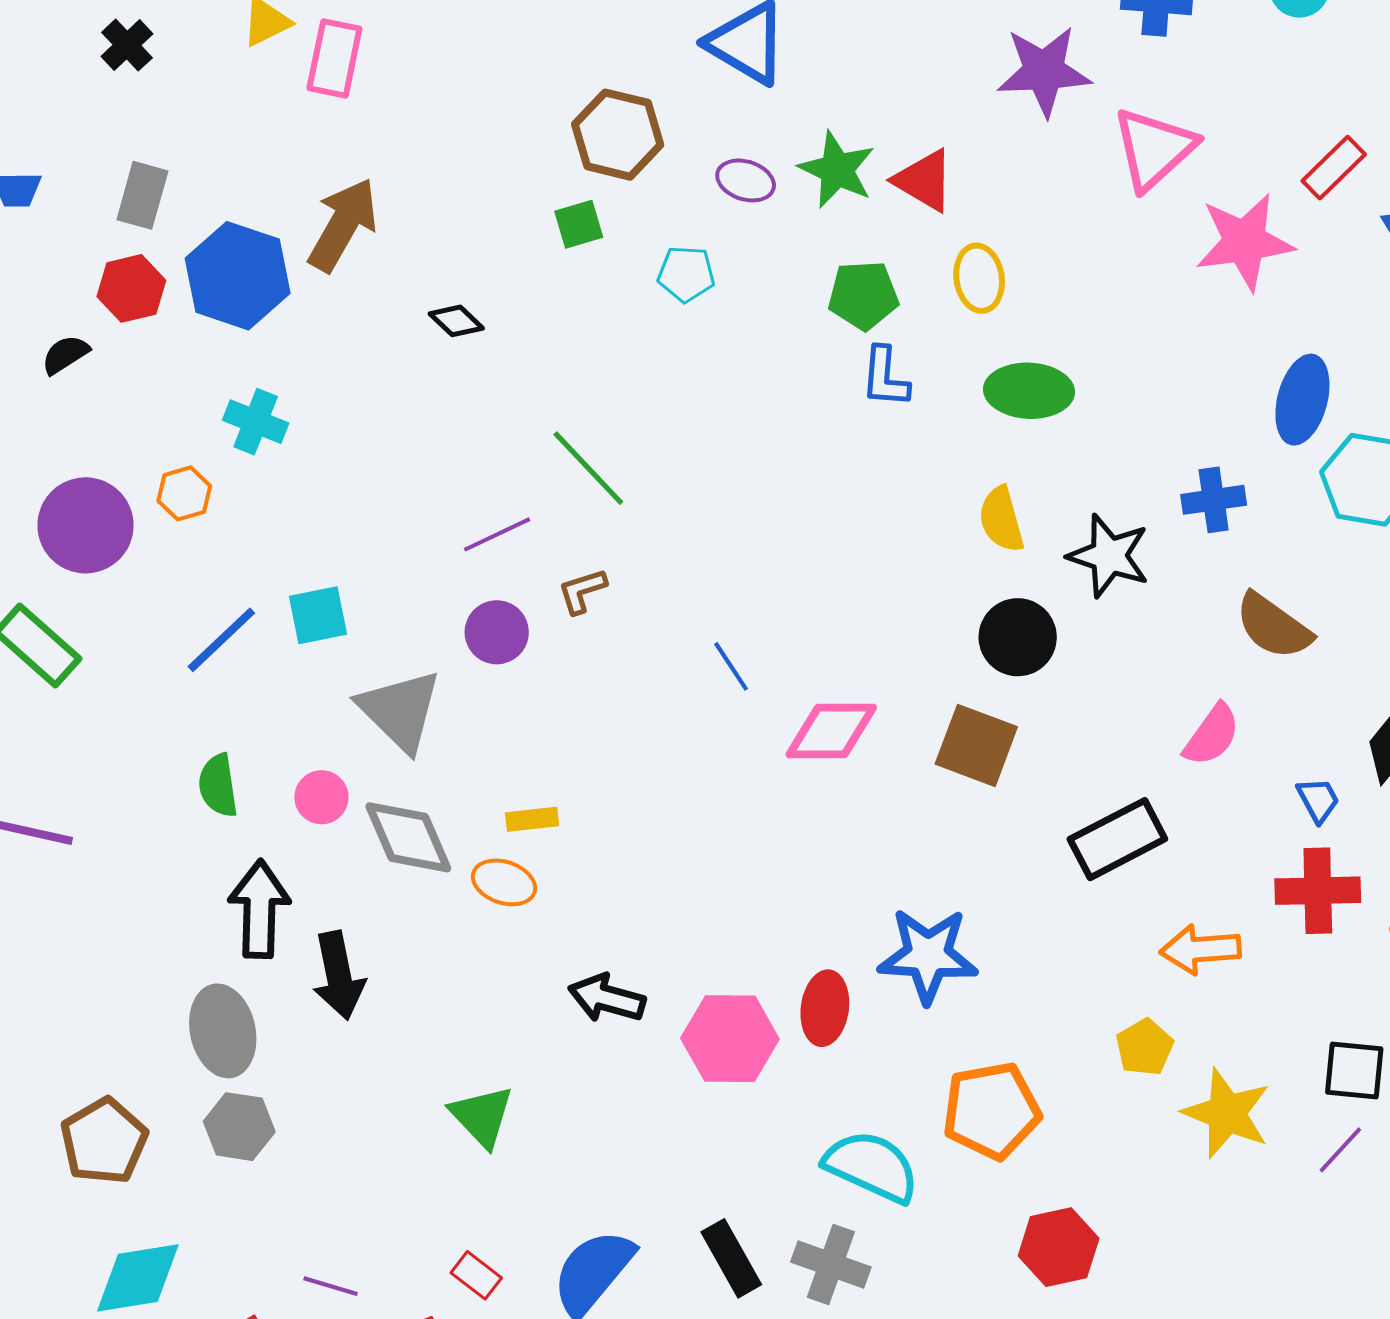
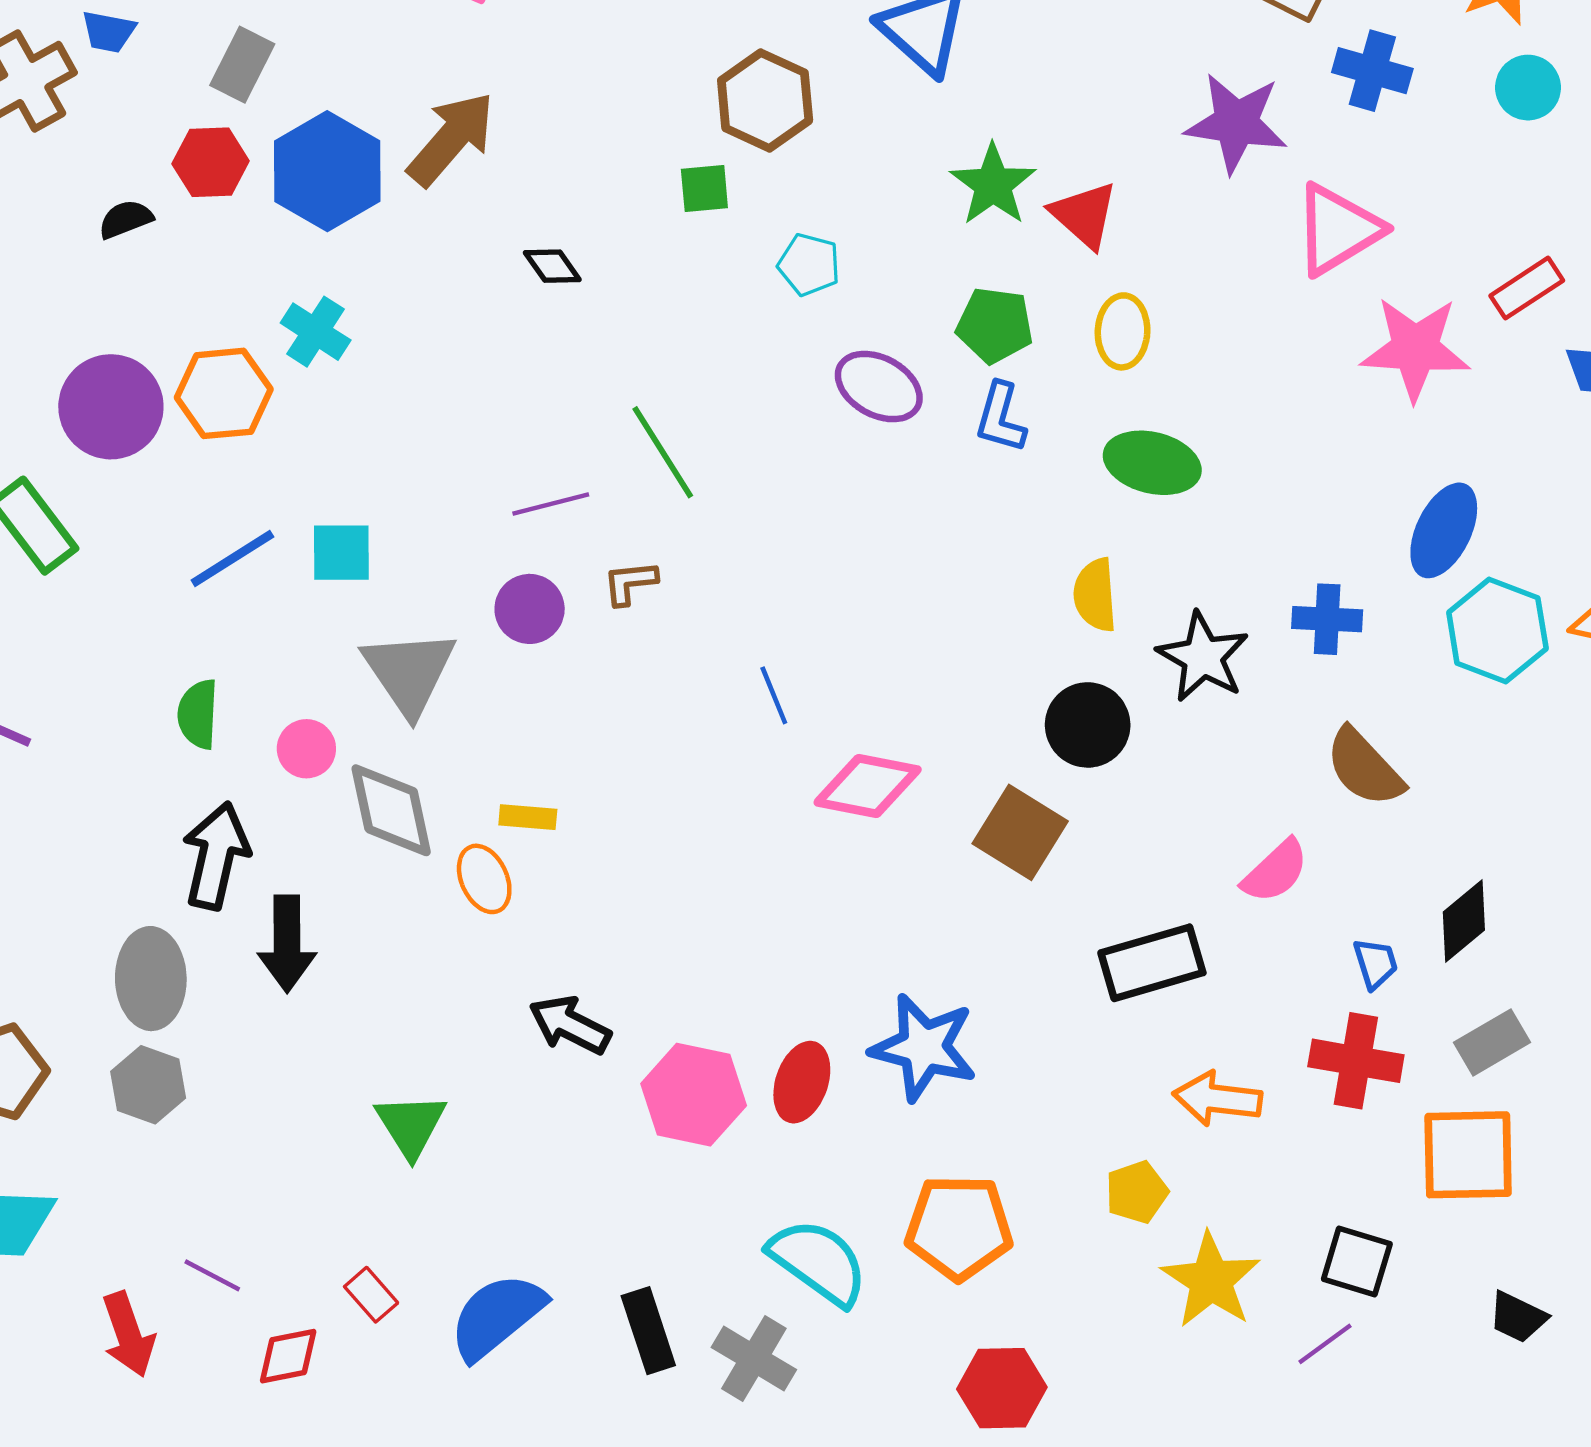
purple ellipse: (746, 180) -> (879, 387), moved, size x1.4
orange hexagon: (184, 493) -> (224, 393), size x1.6
orange ellipse: (504, 882) -> (484, 879), turned 36

